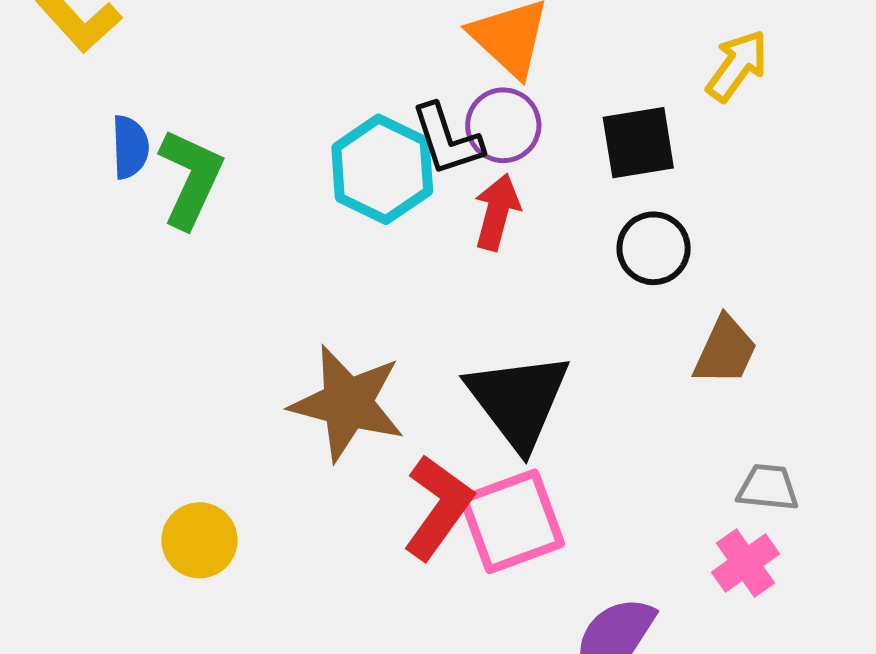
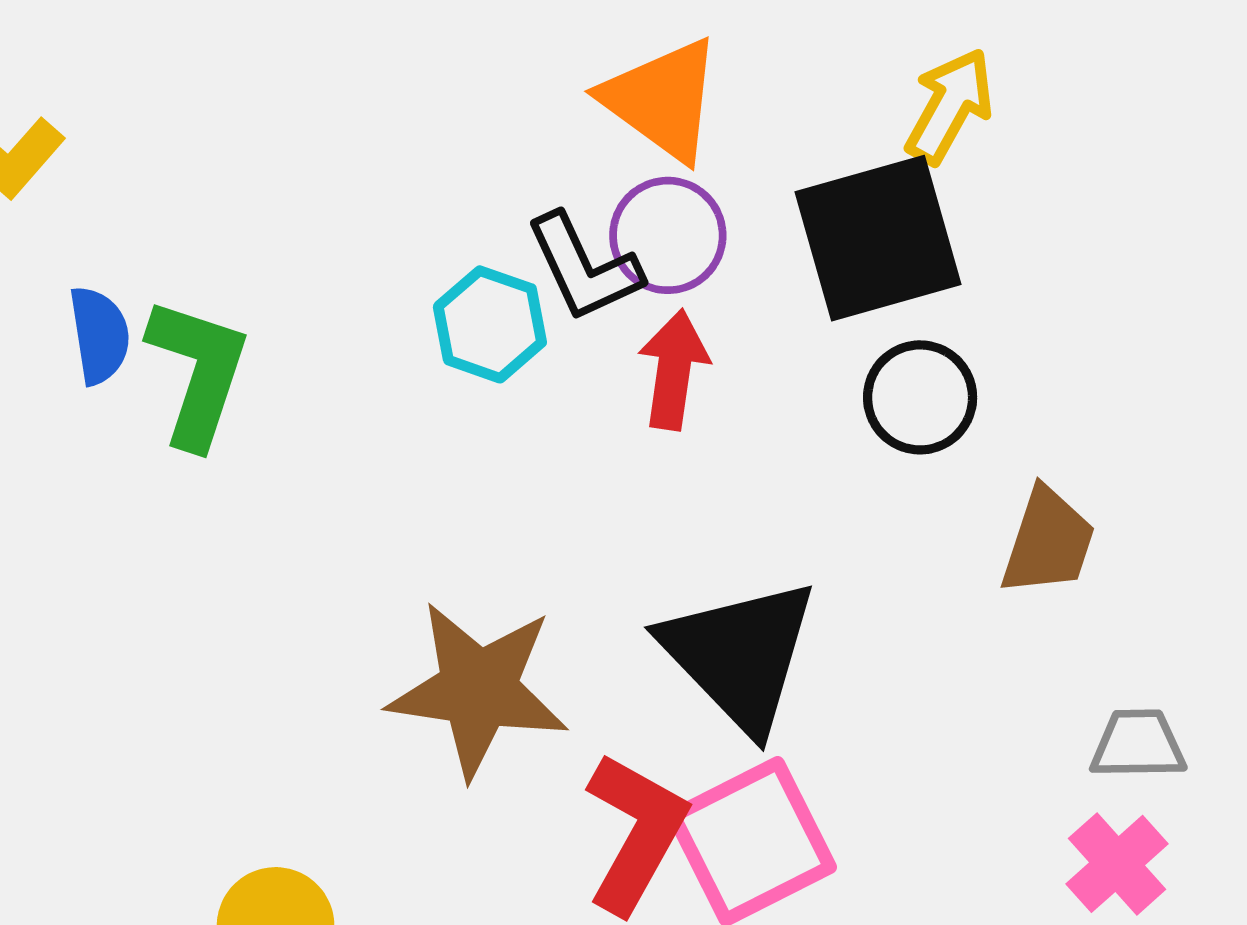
yellow arrow: (737, 66) -> (950, 106), moved
black square: (638, 143) -> (878, 238), size x1.4
cyan hexagon: (382, 169) -> (490, 324), size x0.7

